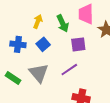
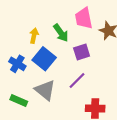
blue cross: (18, 44) -> (17, 64), turned 35
blue square: (43, 44) -> (44, 59), size x1.5

